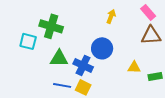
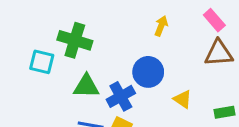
blue cross: (83, 65) -> (121, 96), turned 36
yellow triangle: (134, 67) -> (183, 99), moved, turned 32

